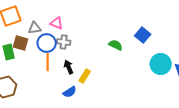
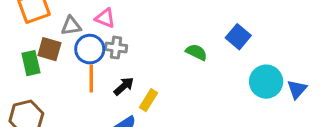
black arrow: (69, 67) -> (124, 86), turned 72

